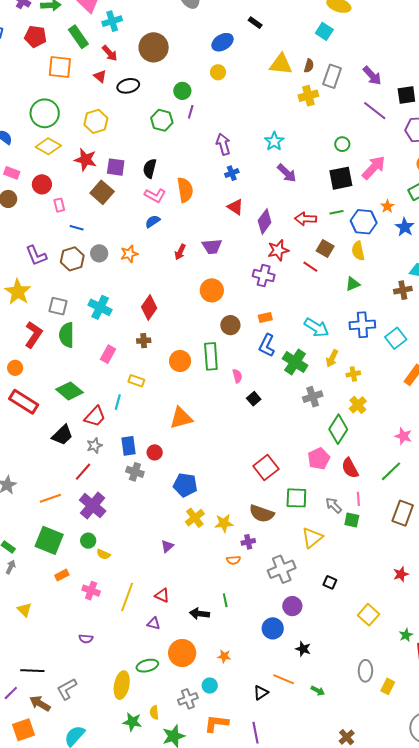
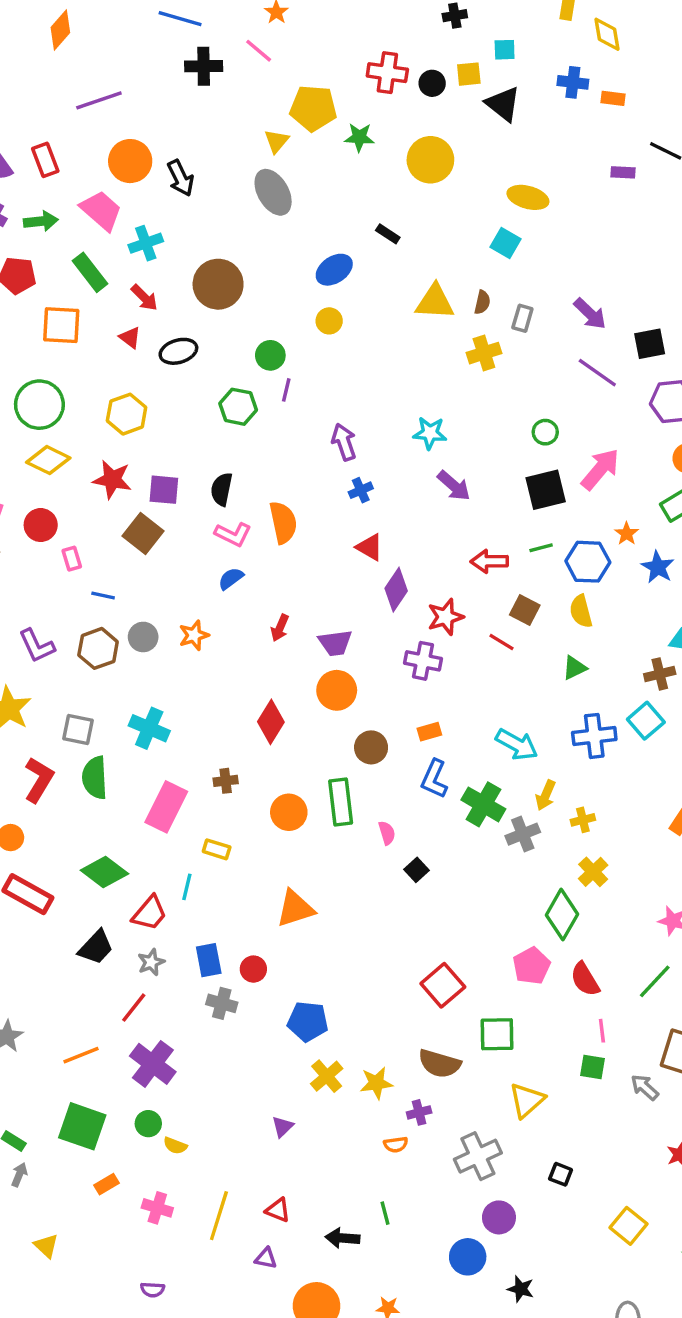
gray rectangle: (332, 76) -> (522, 318), size x0.7
cyan star: (274, 141) -> (430, 433), turned -30
purple diamond: (265, 221) -> (396, 590), moved
purple trapezoid: (212, 246) -> (335, 643), moved
red diamond: (149, 308) -> (271, 722), moved
cyan square: (396, 338) -> (646, 721), moved
pink rectangle: (108, 354) -> (166, 807), size x1.6
gray cross: (313, 397) -> (523, 834), moved
gray arrow: (334, 505) -> (645, 1087), moved

